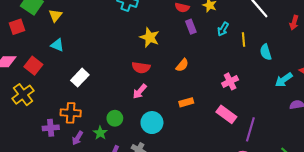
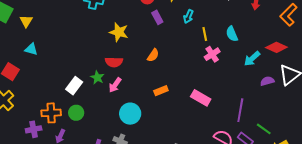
yellow line: (243, 39) -> (205, 34), moved
white rectangle: (80, 78) -> (74, 86), moved
pink cross: (230, 81) -> (212, 54), moved
green circle: (115, 118) -> (76, 113), moved
purple line: (250, 129) -> (240, 110), moved
green star: (100, 133) -> (97, 77), moved

